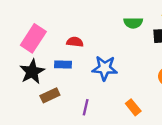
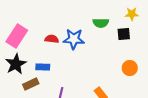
blue rectangle: (63, 64) -> (43, 67), moved
blue star: (105, 68) -> (74, 39), moved

